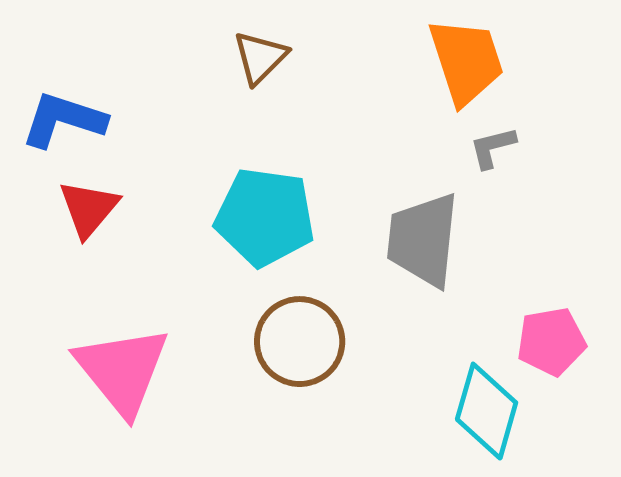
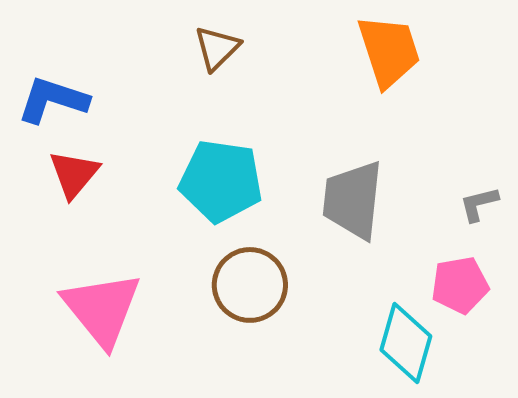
gray L-shape: (493, 147) -> (479, 204), moved

